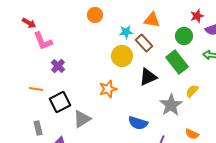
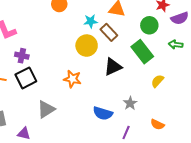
purple cross: (58, 66) -> (22, 56), turned -32
orange star: (108, 89) -> (72, 79), turned 30
black square: (60, 102) -> (26, 78), moved
gray star: (171, 105) -> (130, 103), moved, size x0.6

